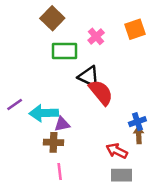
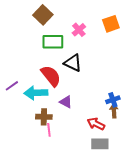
red semicircle: (101, 92) -> (51, 76), moved
purple triangle: (62, 124) -> (66, 102), moved, turned 40
pink line: (60, 171) -> (49, 130), moved

